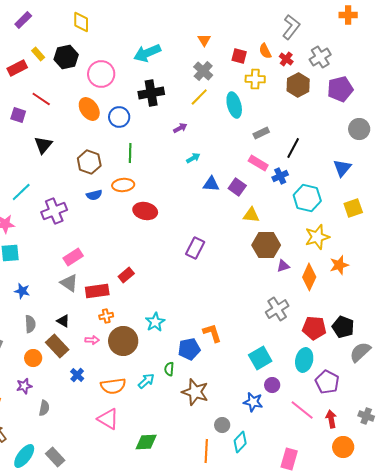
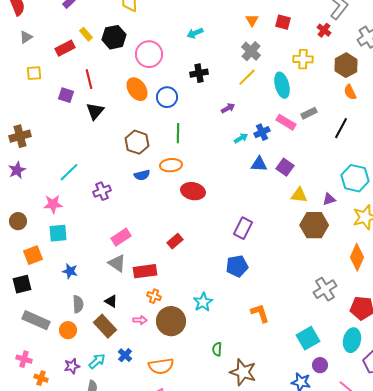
orange semicircle: (265, 51) -> (350, 92), moved
cyan arrow: (147, 53) -> (195, 33), size x0.6
red square: (239, 56) -> (283, 22), moved
red cross: (286, 59) -> (324, 30), moved
black cross: (151, 93) -> (199, 73), size x0.7
red line: (41, 99) -> (89, 79), turned 42
black triangle: (43, 145) -> (95, 111), moved
pink rectangle: (258, 163) -> (286, 122), moved
blue cross: (280, 176) -> (262, 132), moved
purple cross: (54, 211) -> (102, 191), size x0.7
purple triangle: (283, 266) -> (329, 199), moved
red rectangle: (126, 275) -> (175, 241), moved
orange cross: (106, 316) -> (154, 296), turned 32
blue pentagon: (189, 349) -> (237, 266), moved
orange circle: (33, 358) -> (68, 330), moved
cyan arrow: (146, 381) -> (97, 361), moved

